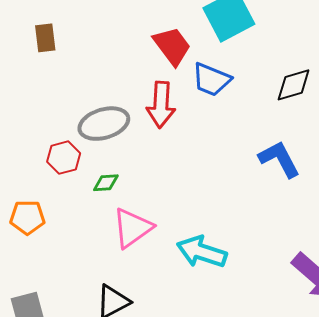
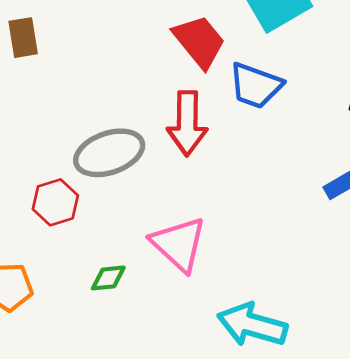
green diamond: (106, 183) -> (108, 278), moved
pink triangle: (132, 228) -> (179, 244), moved, turned -39

